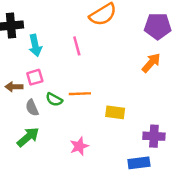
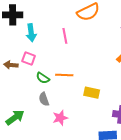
pink square: (35, 77) -> (29, 59), turned 32
gray semicircle: (32, 108) -> (44, 99), moved
green arrow: (28, 137) -> (15, 118), moved

